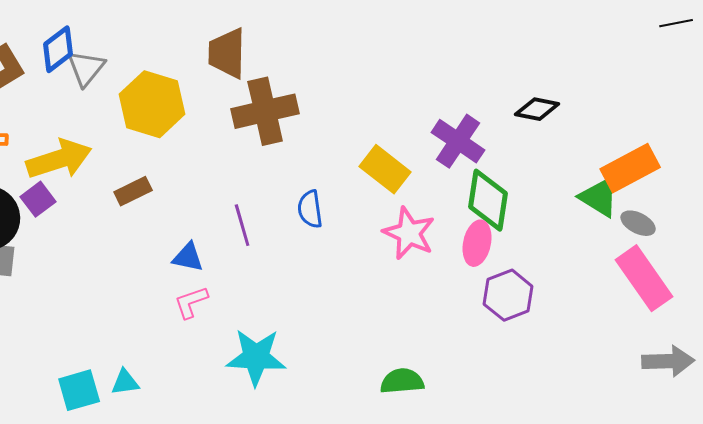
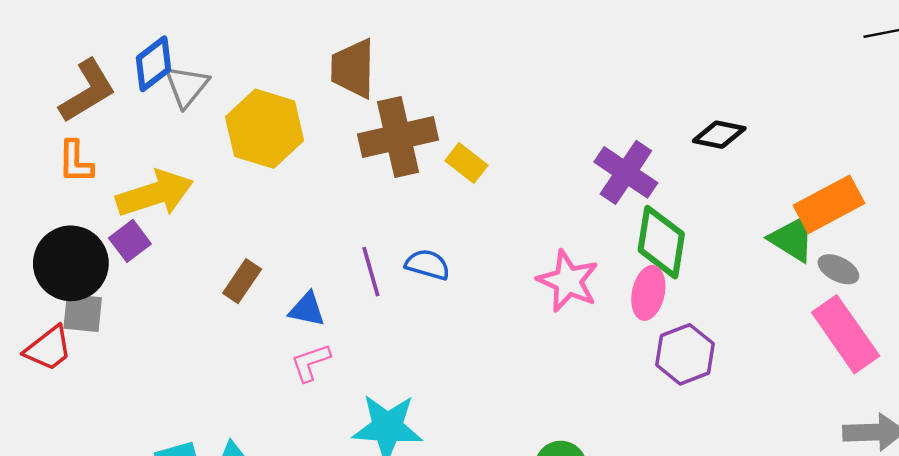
yellow rectangle: (385, 169) -> (466, 163), moved, size x0.7
brown rectangle: (133, 191) -> (242, 281), moved, turned -30
blue semicircle: (310, 209) -> (427, 265), moved, turned 114

